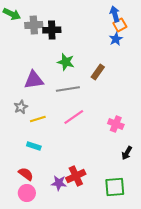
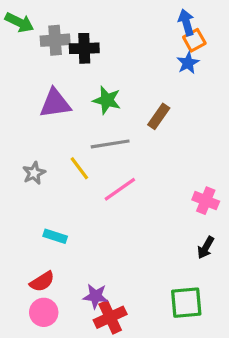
purple triangle: (34, 80) -> (55, 103), moved
yellow line: (38, 119) -> (79, 168), moved, turned 70
pink cross: (116, 124) -> (206, 201), moved
red semicircle: (26, 174) -> (42, 282), turned 112
red cross: (76, 176) -> (110, 317), moved

